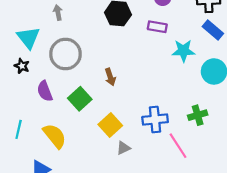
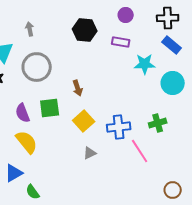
purple semicircle: (45, 91) -> (23, 113), moved
green square: (80, 99) -> (50, 108), turned 35
yellow square: (110, 125) -> (84, 121), moved

